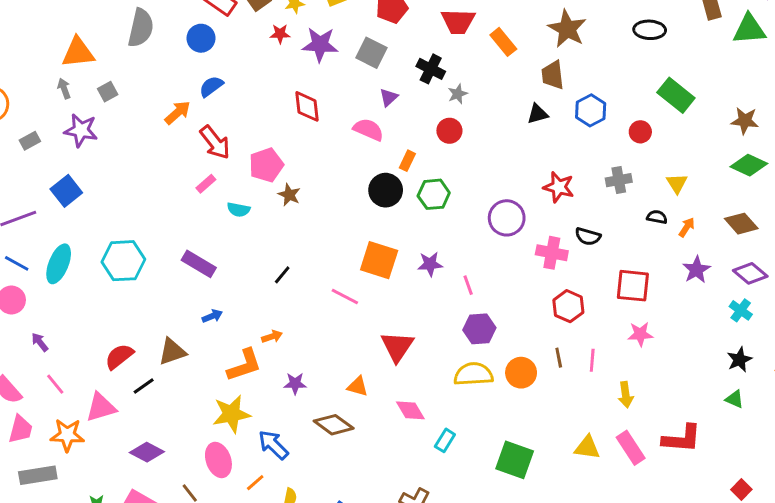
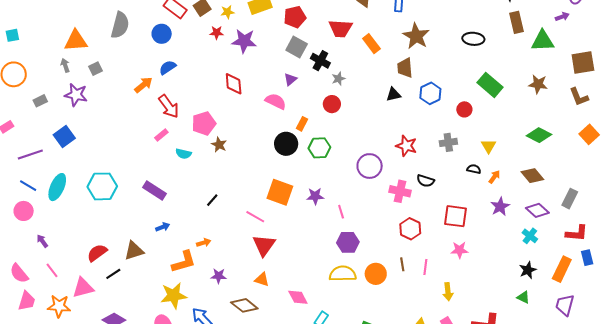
gray square: (371, 53) -> (297, 47), moved
brown star: (745, 121) -> (538, 84), moved
red triangle: (397, 347) -> (264, 245), moved

